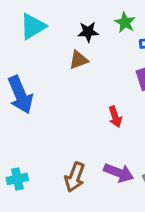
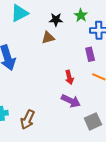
purple arrow: (119, 173) -> (71, 101), moved
brown arrow: (75, 177) -> (27, 119), moved

